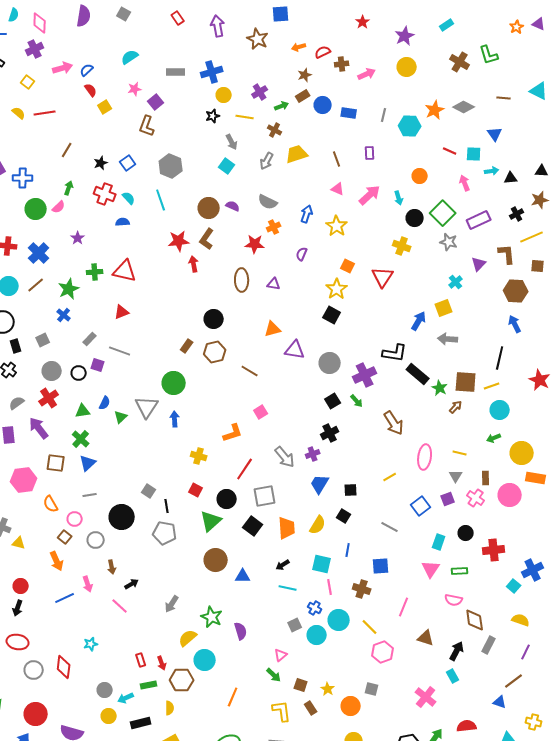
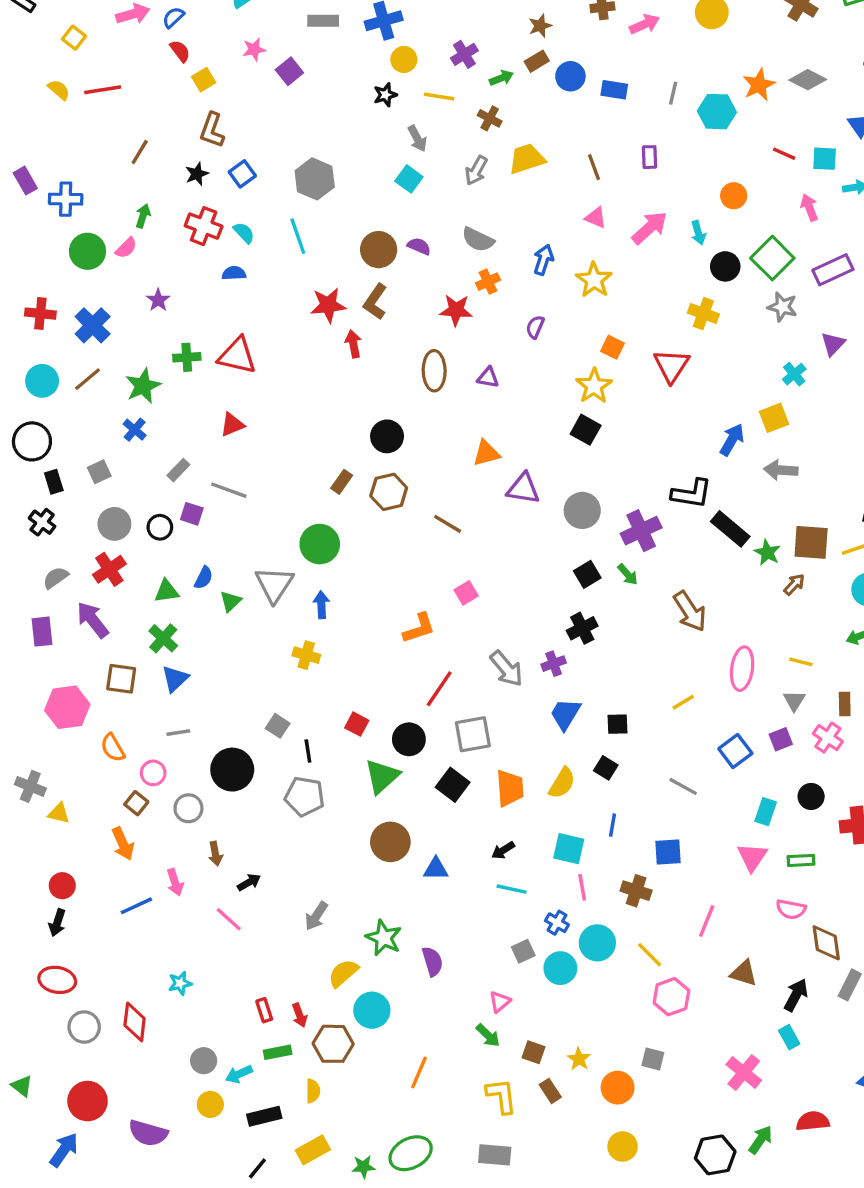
brown L-shape: (147, 126) -> (212, 130), moved
yellow cross: (199, 456) -> (306, 655), moved

